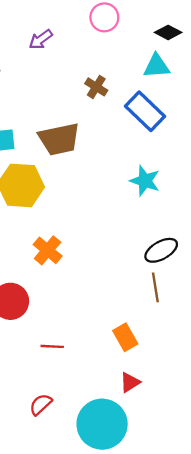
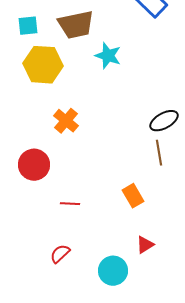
cyan star: (145, 181) -> (108, 56), moved
red triangle: (130, 382) -> (145, 245), moved
cyan circle: (102, 424) -> (113, 271), size x0.7

